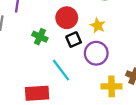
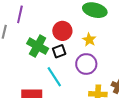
green cross: (40, 37) -> (38, 46), size x1.5
black square: (74, 40) -> (59, 51), moved

